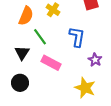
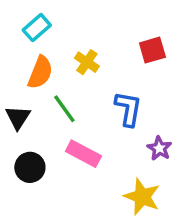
black triangle: (22, 53) -> (18, 117), moved
black circle: (20, 83) -> (30, 167), moved

